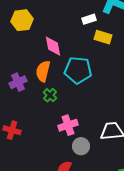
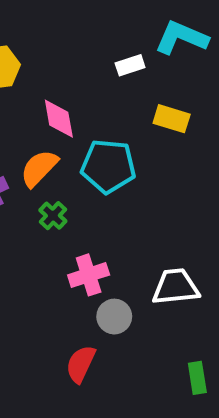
yellow rectangle: (103, 37) -> (172, 119), moved
orange semicircle: (43, 71) -> (39, 168), turned 30

